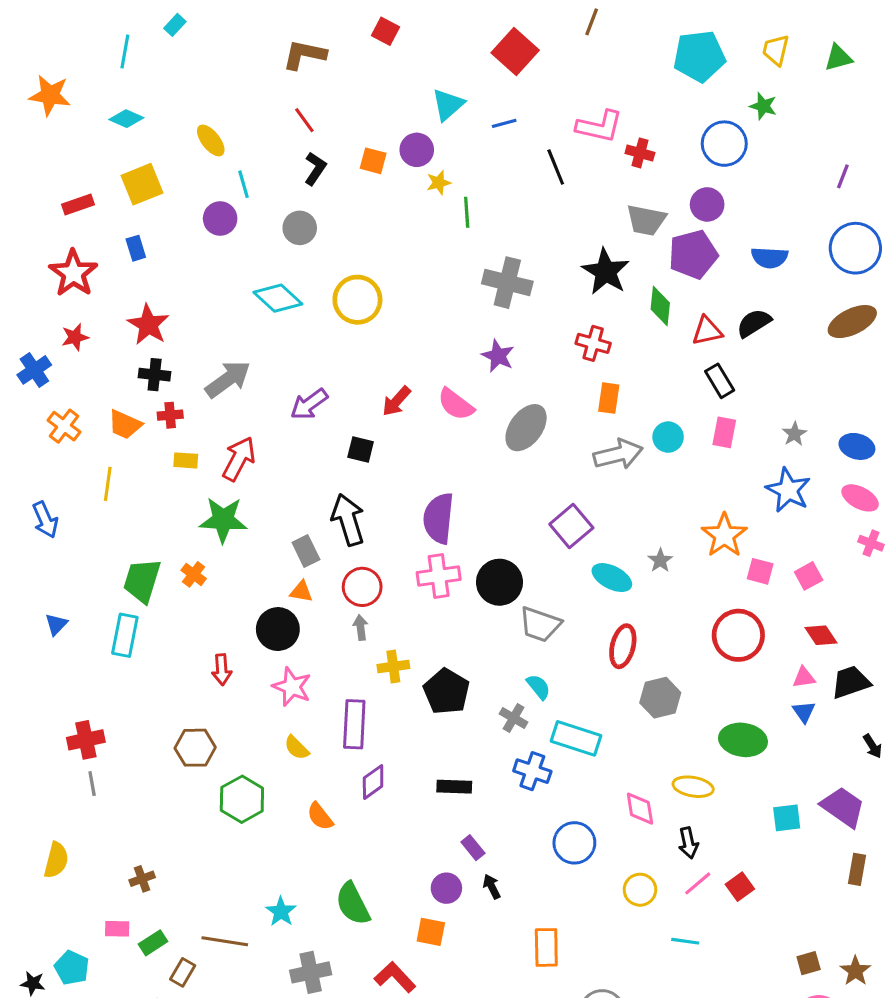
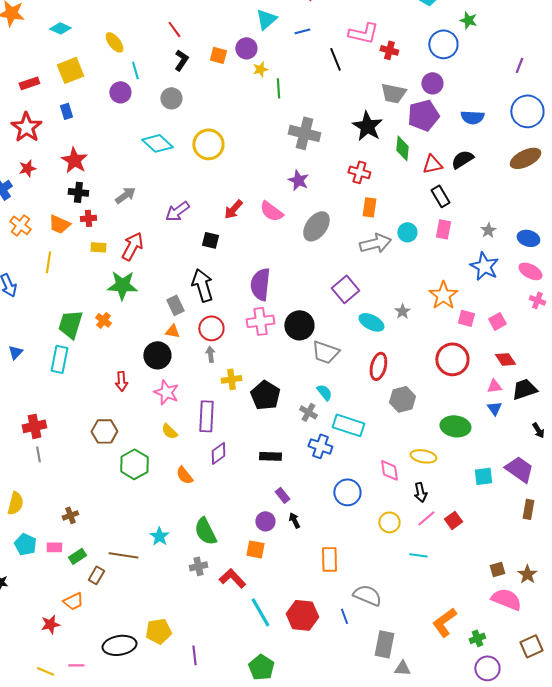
gray arrow: (228, 379) -> (125, 195), size x0.7
cyan pentagon: (72, 968) -> (25, 544), moved
gray cross: (311, 972) -> (198, 566), moved, size x0.7

